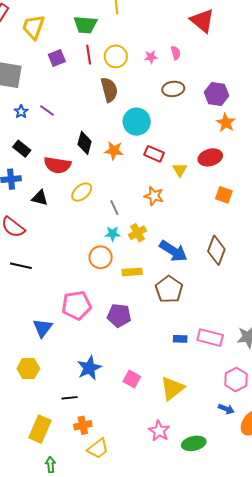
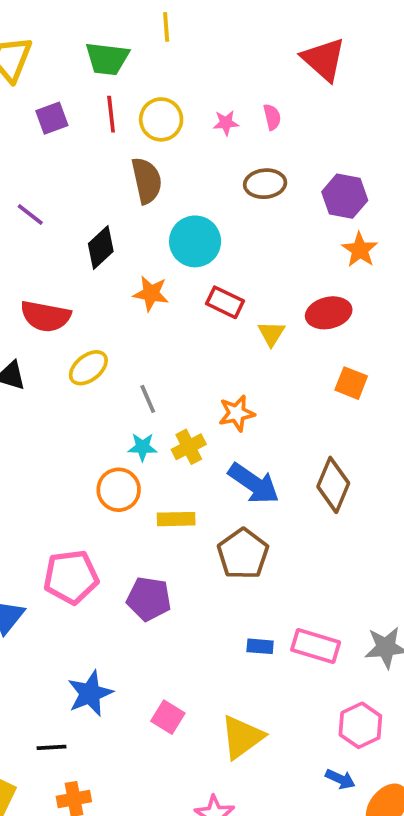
black diamond: (85, 143) -> (101, 247), moved, turned 30
orange star: (154, 196) -> (237, 413), moved, turned -30

